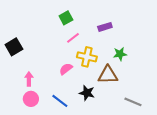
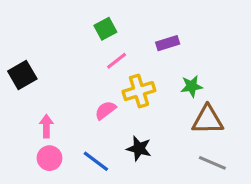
yellow cross: (87, 57) -> (139, 91), turned -30
brown triangle: (108, 75) -> (208, 120), moved

